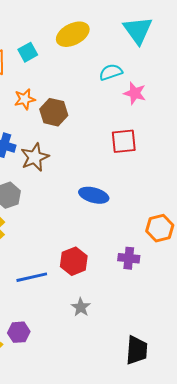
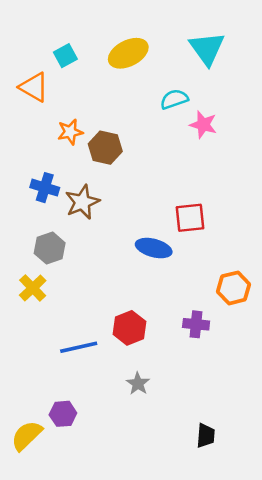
cyan square: (28, 52) -> (65, 56), moved
red square: (124, 141) -> (190, 218), moved
black trapezoid: (137, 350) -> (206, 436), size x0.7

